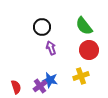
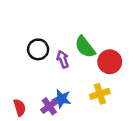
green semicircle: (84, 26) -> (85, 47), moved
black circle: (42, 27) -> (38, 49), moved

